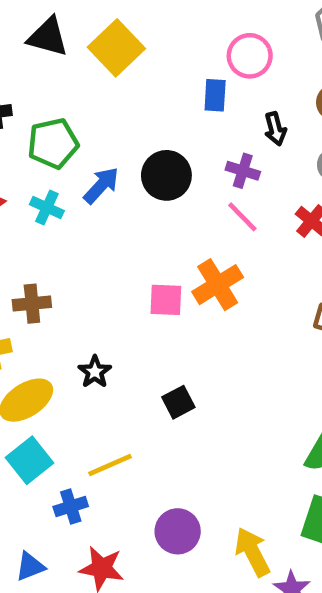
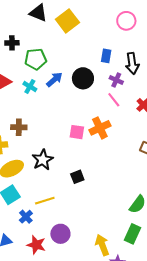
pink circle: (250, 56) -> (126, 21), moved
blue rectangle: (215, 95) -> (106, 56), moved
black arrow: (275, 129) -> (132, 63), size x1.5
black star: (95, 372) -> (43, 160), size x1.5
blue cross: (71, 507) -> (26, 217), turned -32
purple circle: (178, 531) -> (60, 234), moved

